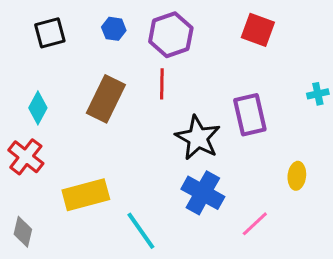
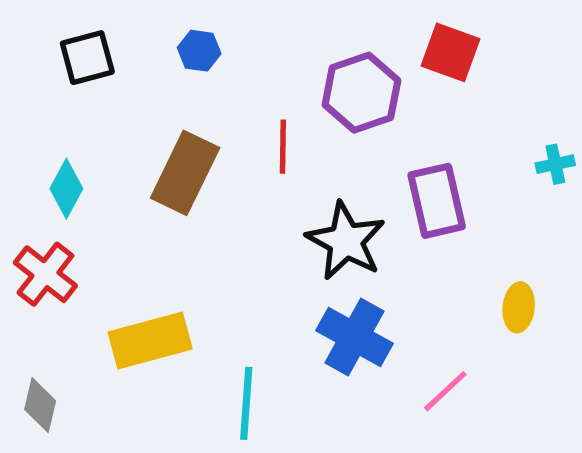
purple hexagon: (171, 35) -> (361, 93), moved
cyan line: (141, 231) -> (246, 403), turned 39

